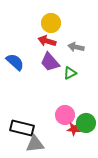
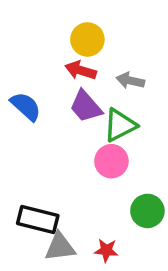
green triangle: (70, 73) -> (120, 125), size x1.5
pink circle: (65, 115) -> (111, 161), moved
red star: (74, 129) -> (106, 250), moved

